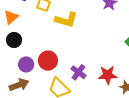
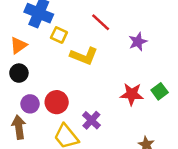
red star: (108, 75) -> (132, 94), moved
brown arrow: (19, 85) -> (19, 127), turned -84

